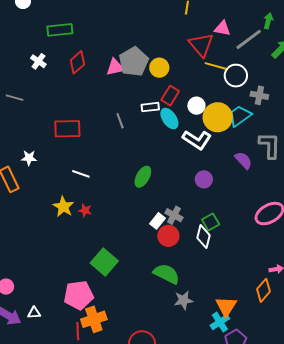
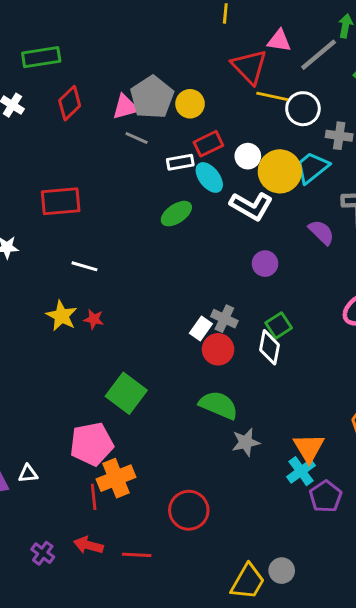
red rectangle: (170, 96) -> (208, 144), turned 36
gray line: (120, 121) -> (137, 138), moved, turned -42
green ellipse: (143, 177) -> (176, 214), moved, turned 30

